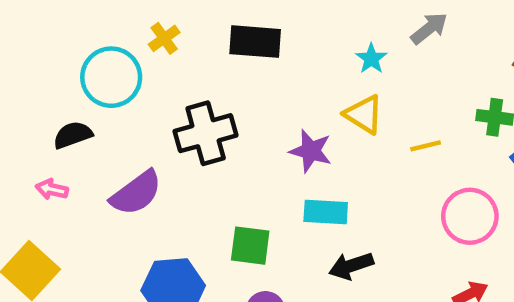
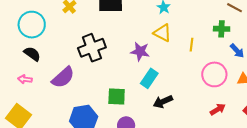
cyan circle: (111, 77) -> (32, 25), moved
black semicircle: (73, 135) -> (32, 54), turned 60
yellow line: (426, 146) -> (192, 45), turned -64
cyan rectangle: (326, 212) -> (149, 78), turned -54

